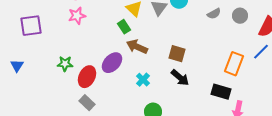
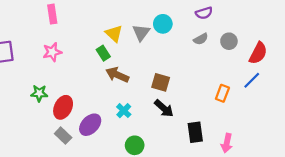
pink star: (77, 16) -> (52, 52), moved
purple ellipse: (112, 63) -> (90, 125), moved
orange rectangle: (234, 64) -> (222, 93), size x0.7
black rectangle: (221, 92) -> (195, 132), moved, turned 66

